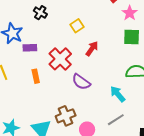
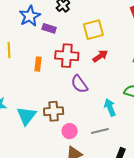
yellow square: (77, 26) -> (93, 30), size x1.5
purple rectangle: (30, 48) -> (49, 28), moved
red cross: (60, 59) -> (67, 56), turned 30

